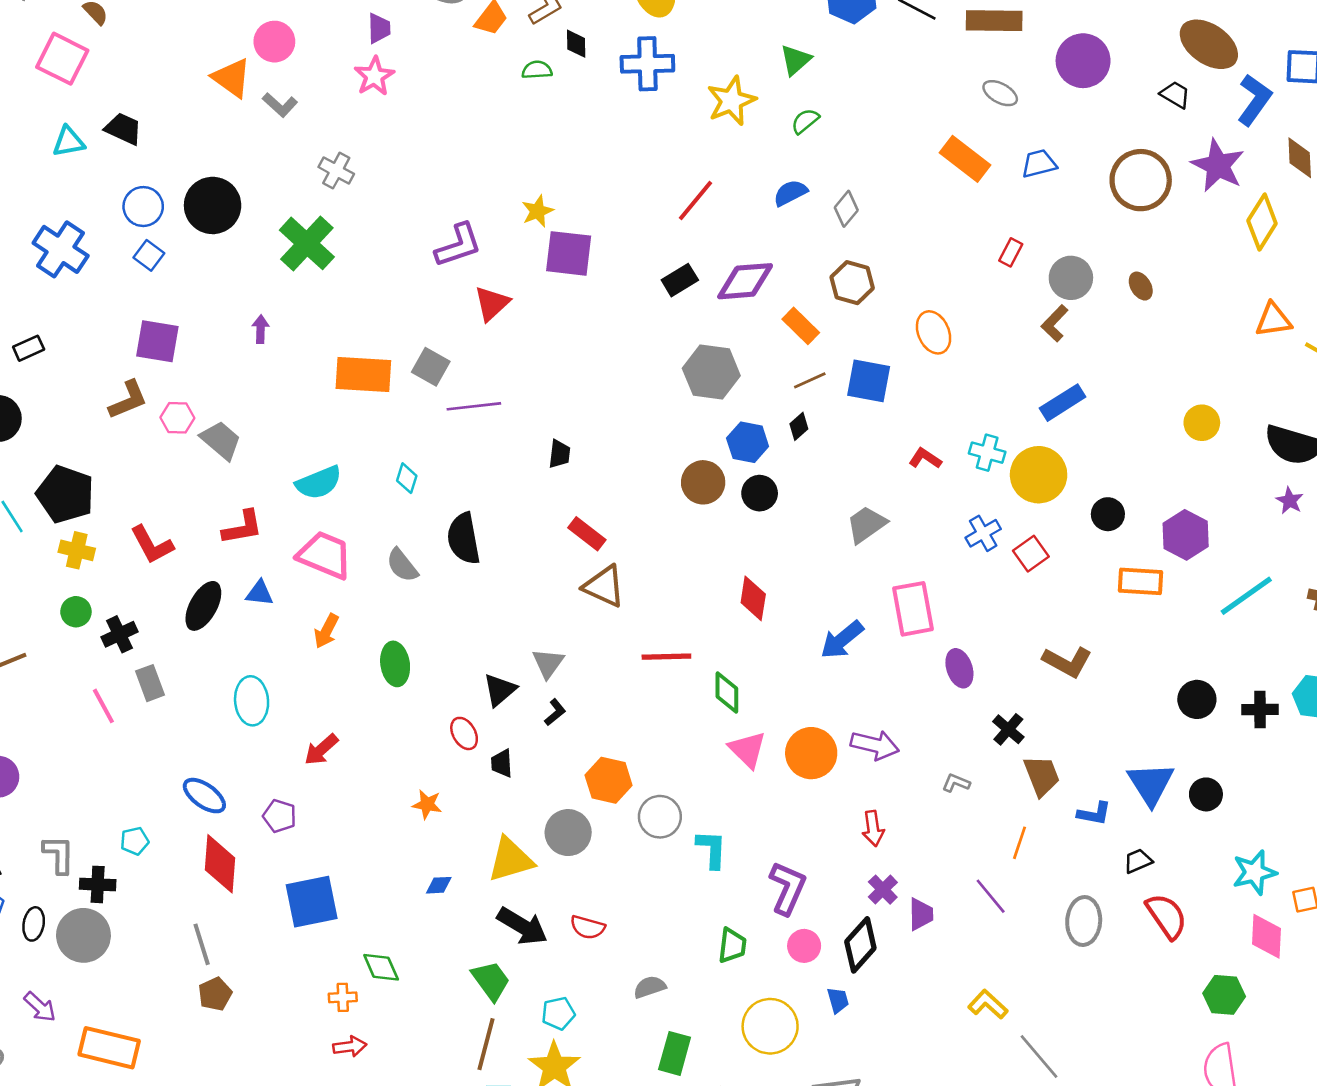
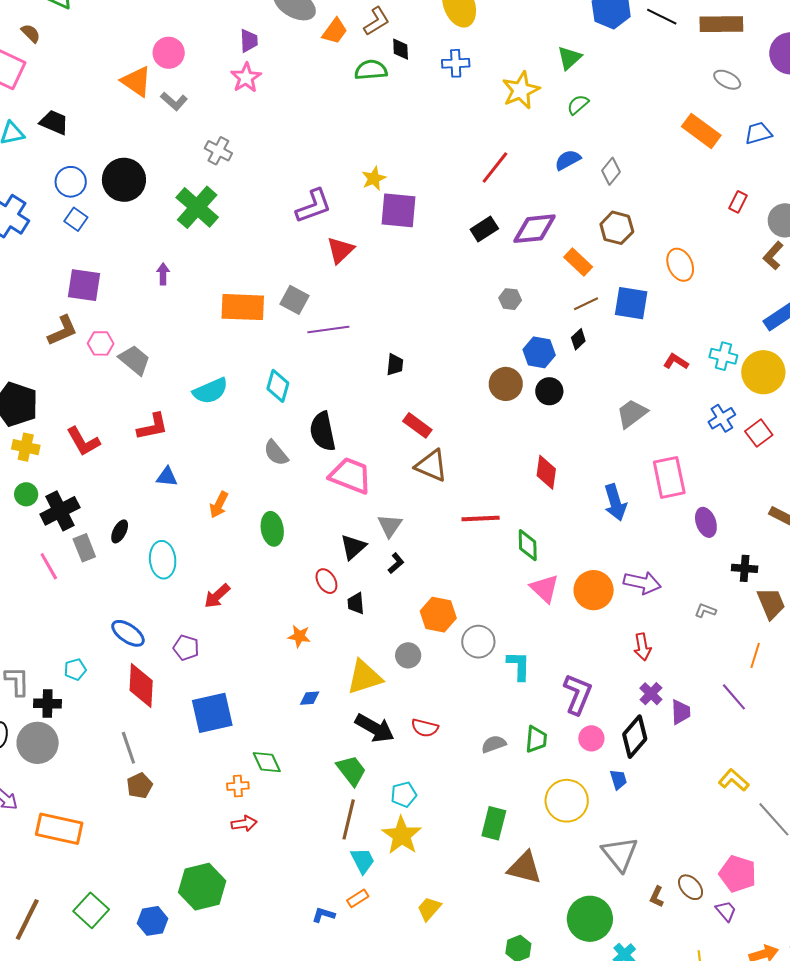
blue cross: (647, 64) -> (456, 63), size x0.7
green semicircle: (537, 70) -> (371, 70), size x1.4
gray hexagon: (711, 372) -> (510, 299), size x0.5
cyan diamond: (407, 478) -> (278, 386), size x1.4
pink trapezoid: (325, 555) -> (350, 476), moved
black ellipse: (203, 606) -> (120, 531), moved, size x0.6
black cross: (120, 634) -> (60, 511), size x1.4
blue arrow: (842, 640) -> (615, 502), turned -66
black cross: (1008, 729) -> (745, 568), turned -35
gray circle: (568, 833) -> (408, 655), size x0.7
gray semicircle: (650, 987) -> (494, 744), moved

